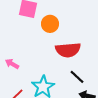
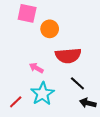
pink arrow: (12, 64) -> (36, 68), moved

